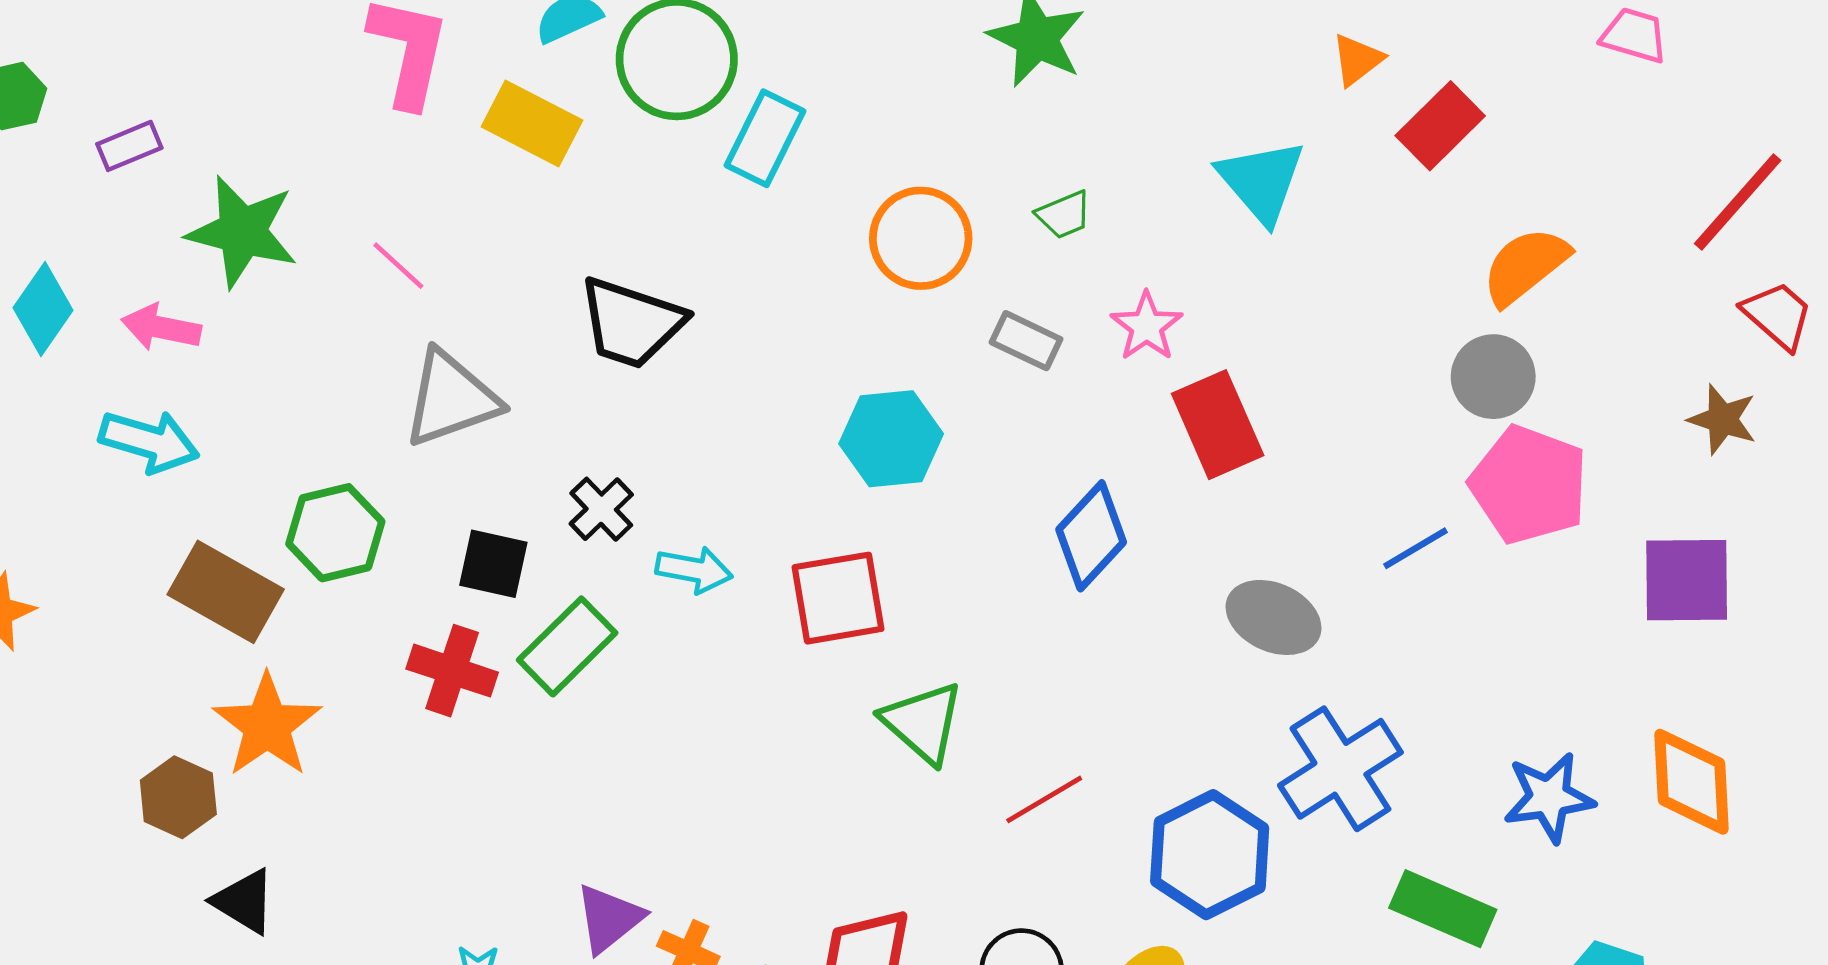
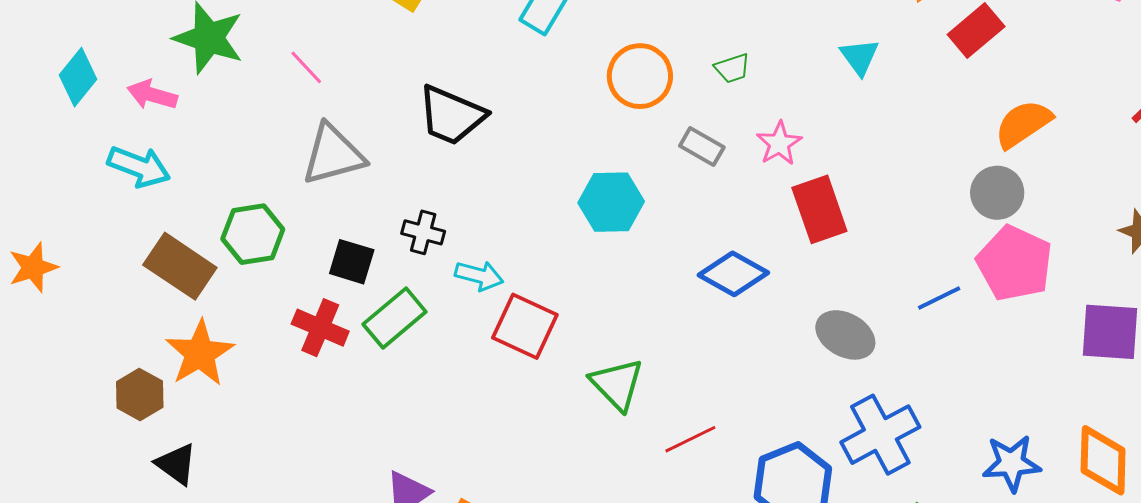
cyan triangle: (1261, 181) -> (860, 57), size x0.7
black cross: (601, 509) -> (423, 232), turned -36
blue diamond: (1091, 536) -> (733, 274), turned 72
red square: (838, 598) -> (525, 326), moved, turned 30

